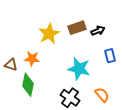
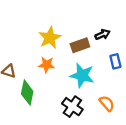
brown rectangle: (77, 28) -> (80, 45), moved
orange star: (32, 59) -> (47, 65), moved

